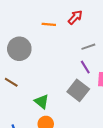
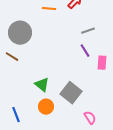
brown line: (11, 82) -> (12, 57), moved
gray square: (78, 90) -> (71, 93), moved

